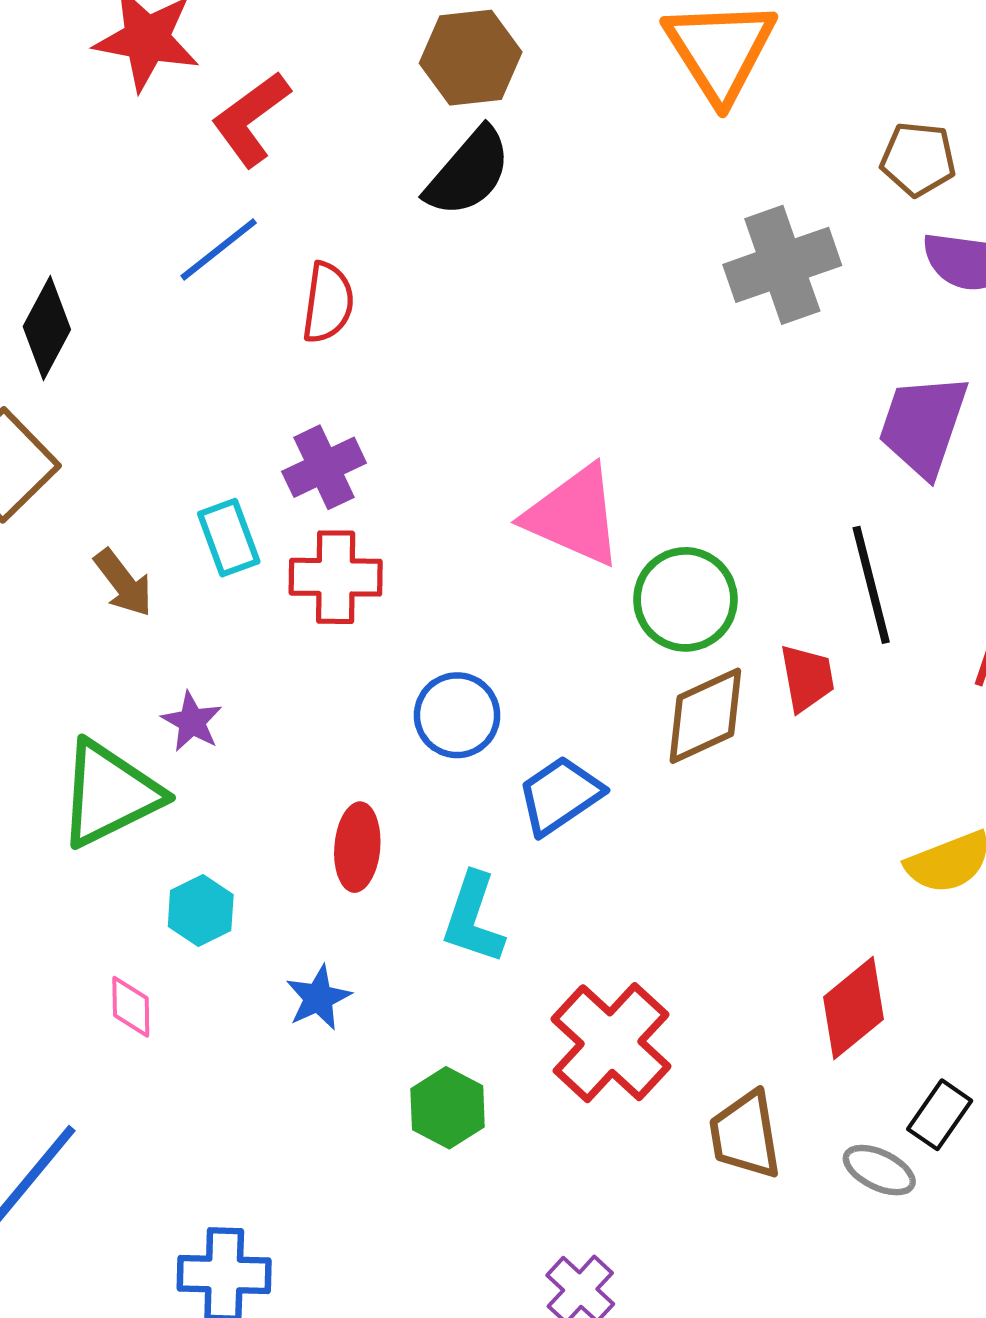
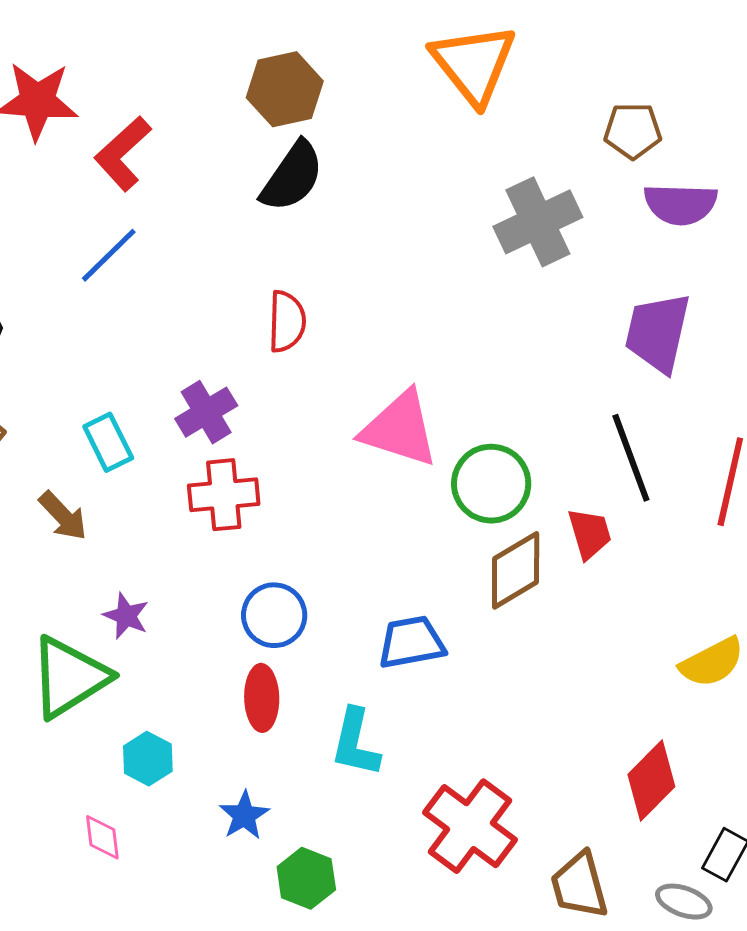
red semicircle: (328, 303) -> (287, 321), moved
cyan rectangle: (229, 538) -> (108, 442), moved
blue circle: (457, 715) -> (274, 615), moved
blue trapezoid: (560, 795) -> (411, 642), turned 30
green hexagon: (448, 1108) -> (306, 878), moved

